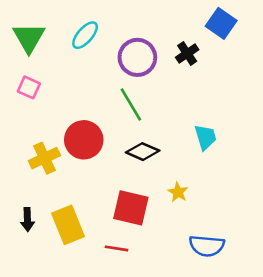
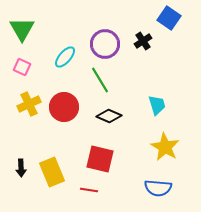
cyan ellipse: (85, 35) -> (65, 57), moved
yellow cross: (44, 158) -> (29, 104), moved
yellow star: (178, 192) -> (165, 147), moved, size x1.8

